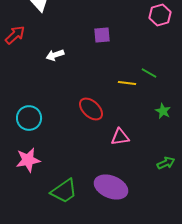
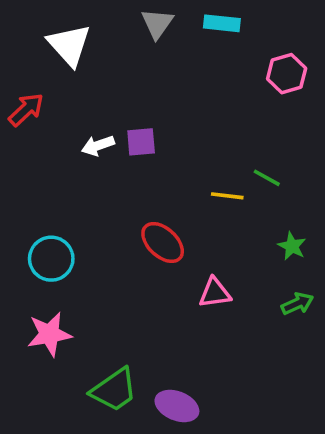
purple square: (102, 35) -> (141, 142), moved
green arrow: (166, 163) -> (297, 304), moved
purple ellipse: (111, 187) -> (177, 406), moved, size x0.7

